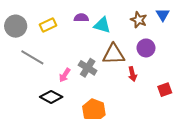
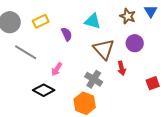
purple semicircle: (81, 18) -> (67, 34), moved, turned 64
brown triangle: (114, 54) -> (104, 49), turned 50
gray cross: (88, 68) -> (94, 79), moved

